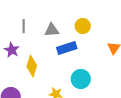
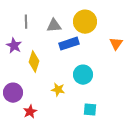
yellow circle: (83, 26) -> (85, 22), size x1.5

